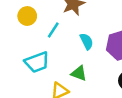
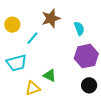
cyan semicircle: (87, 41) -> (79, 28), moved

